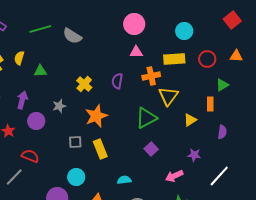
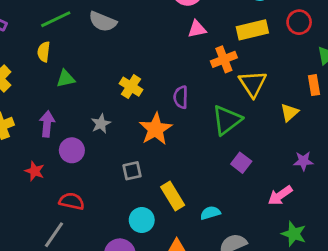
yellow semicircle: (19, 58) -> (44, 52), moved
purple semicircle: (117, 81) -> (181, 97), moved
yellow rectangle: (100, 149) -> (173, 196), moved

